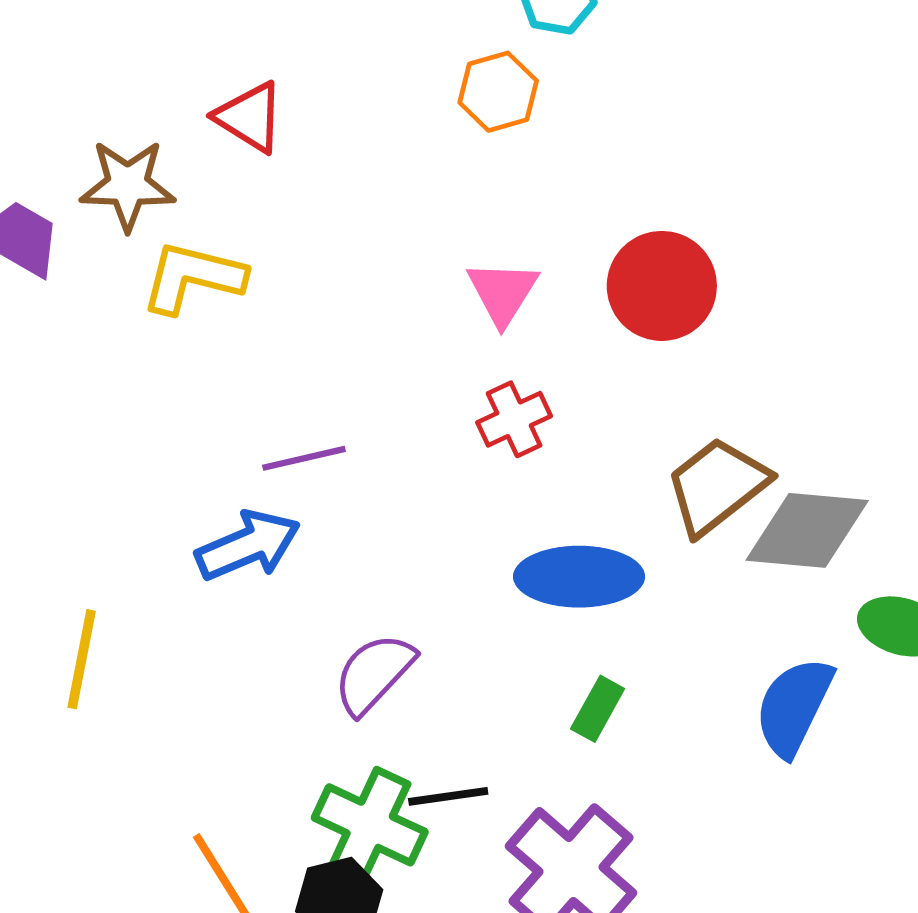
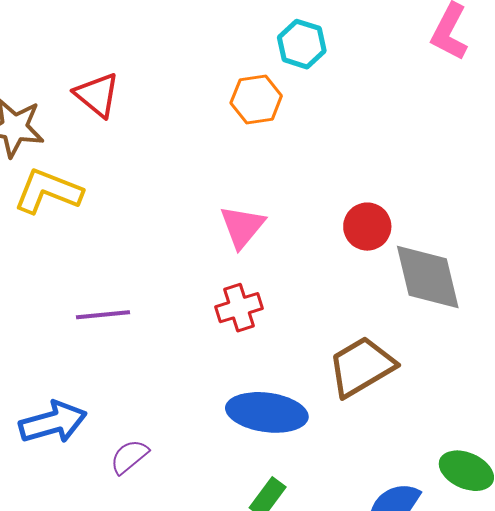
red circle: (662, 286) -> (367, 227), moved, size x0.7
gray diamond: (807, 530) -> (428, 277), moved, turned 64
blue arrow: (248, 545) -> (53, 422), moved
purple semicircle: (374, 674) -> (129, 457), size x0.7

